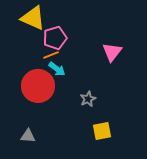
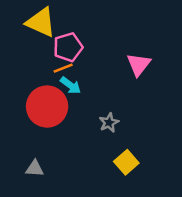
yellow square: (102, 131) -> (126, 162), turned -30

